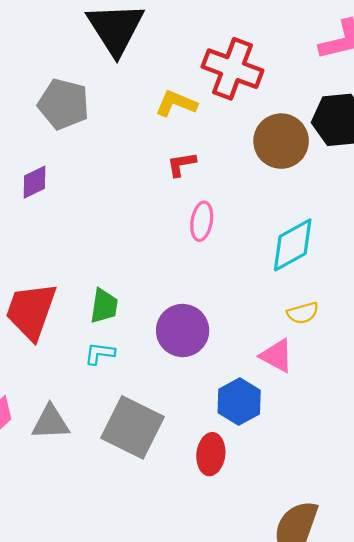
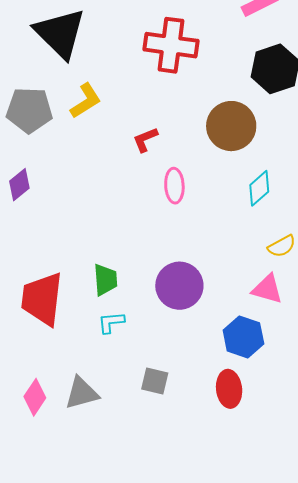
yellow L-shape: (176, 103) -> (86, 101), moved, turned 138
brown circle: (281, 141) -> (231, 126), moved
cyan diamond: (293, 245) -> (259, 188), size x0.7
gray square: (133, 427) -> (155, 381), size x0.5

